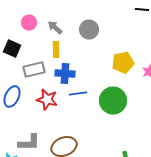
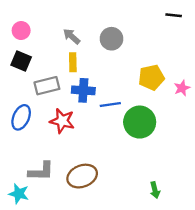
pink circle: (29, 22) -> (21, 31), moved
blue line: (78, 94) -> (110, 104), moved

